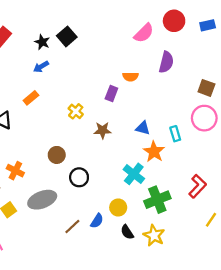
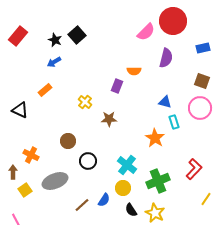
red circle: (174, 21) -> (173, 21), size x1.4
blue rectangle: (208, 25) -> (203, 48), moved
blue triangle: (143, 128) -> (165, 102), moved
cyan cross: (134, 174) -> (127, 165), moved

